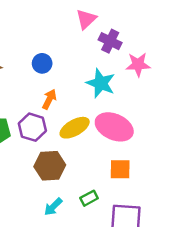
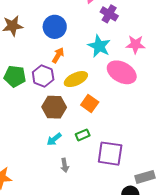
blue circle: (42, 63) -> (55, 27), size x1.5
pink star: (138, 65) -> (135, 44), moved
pink ellipse: (114, 127) -> (122, 72), moved
orange square: (120, 169) -> (90, 103), moved, turned 30

